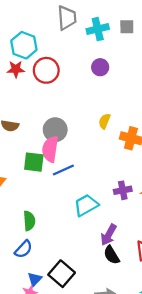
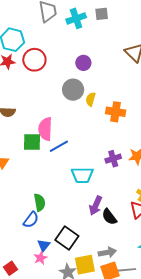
purple circle: (100, 67) -> (83, 63), moved
gray circle: (55, 130) -> (73, 90), moved
cyan trapezoid: (86, 205) -> (82, 175), turned -145
green semicircle: (29, 221) -> (40, 202), moved
purple arrow: (109, 235) -> (96, 206), moved

